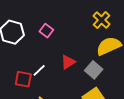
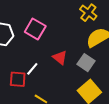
pink square: (46, 31) -> (35, 29), size x1.5
red triangle: (68, 62) -> (60, 58), turned -42

